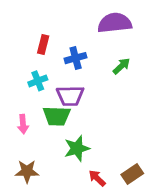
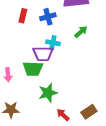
blue cross: (76, 58) -> (48, 17), moved
cyan cross: (38, 81) -> (53, 43), moved, turned 32

